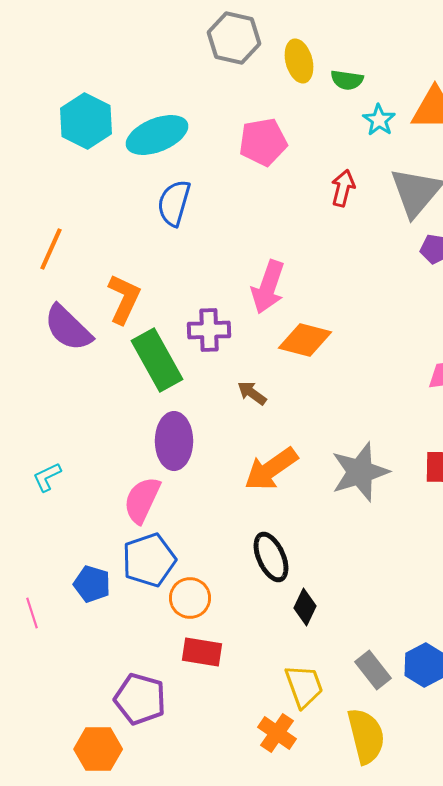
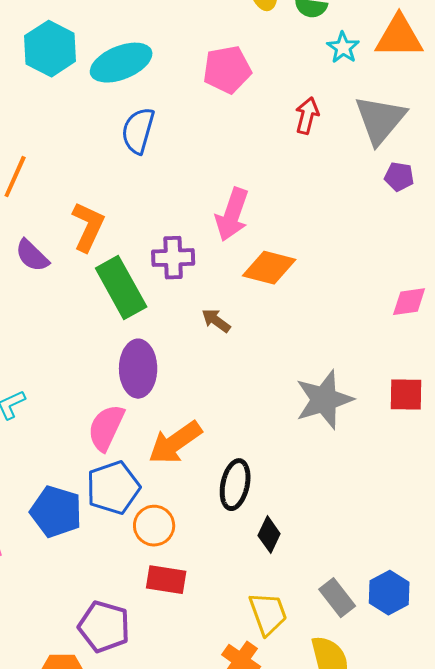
purple semicircle: (68, 328) -> (32, 256), size x0.7
orange arrow: (271, 469) -> (175, 443), moved
black ellipse: (271, 557) -> (235, 485), turned 36
blue pentagon: (92, 584) -> (56, 512), size x1.4

